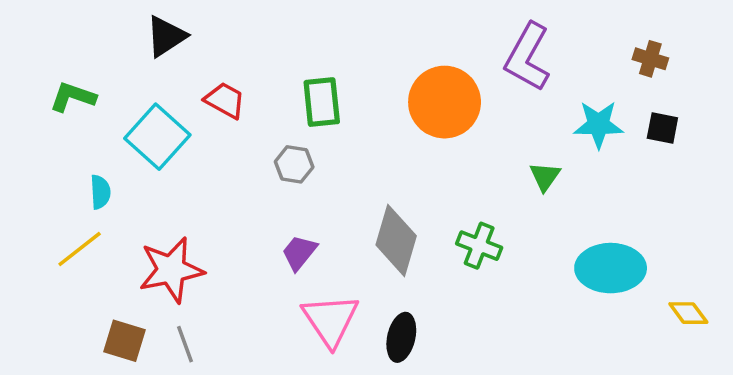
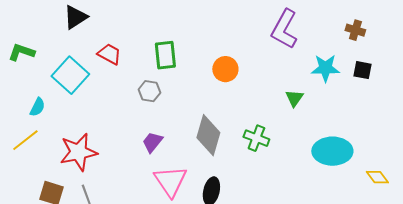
orange circle: (445, 102) -> (225, 69), moved, size x0.6
cyan semicircle: (100, 192) -> (37, 107), turned 30

